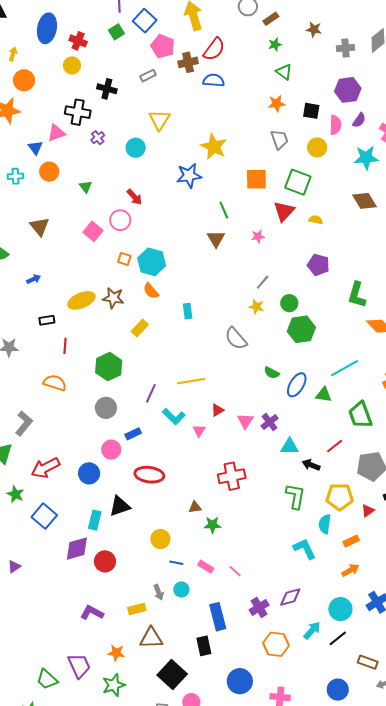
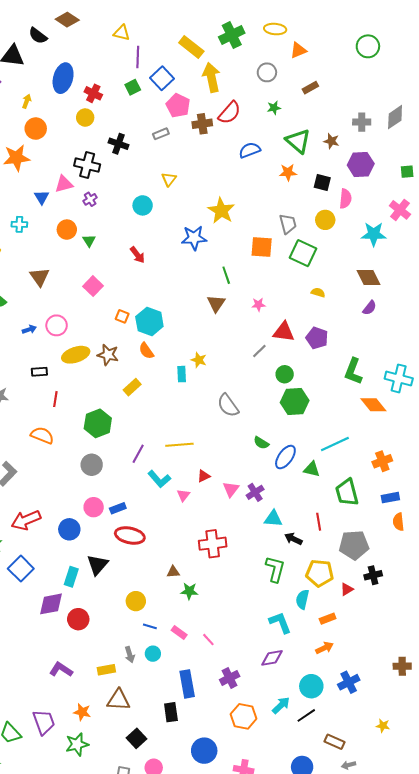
brown rectangle: (271, 19) -> (310, 88), moved
brown star: (314, 29) -> (331, 141), moved
green star: (275, 44) -> (274, 108), moved
green triangle: (284, 72) -> (298, 141), size x1.5
blue semicircle: (214, 80) -> (250, 150), moved, turned -30
yellow triangle: (159, 120) -> (169, 179), size x0.7
purple semicircle: (359, 120) -> (369, 308), moved
purple cross: (98, 138) -> (90, 199), moved
gray trapezoid: (279, 139) -> (288, 224), moved
orange circle: (49, 172) -> (67, 230), moved
red triangle: (284, 211) -> (284, 332), moved, turned 50
pink circle: (120, 220) -> (57, 325), moved
yellow star: (256, 307) -> (199, 360), moved
blue rectangle: (133, 434) -> (118, 508), moved
red line: (335, 446) -> (319, 522), turned -66
black triangle: (120, 506) -> (98, 565), turned -35
purple diamond: (290, 597) -> (272, 658), moved
black square: (172, 674) -> (137, 738), size x0.7

